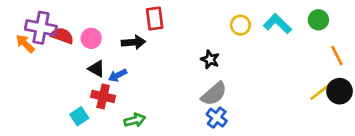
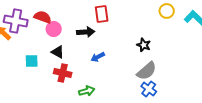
yellow circle: (240, 25) -> (167, 11), moved
red semicircle: (62, 36) -> (43, 17), moved
blue arrow: (118, 75) -> (98, 57), moved
cyan square: (79, 116) -> (32, 61), moved, turned 32

